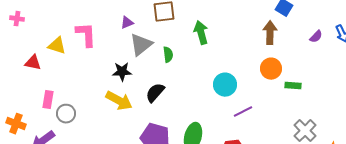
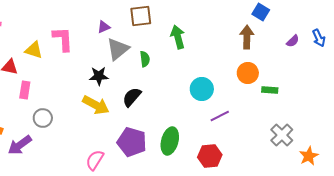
pink rectangle: (48, 100) -> (25, 90), moved

